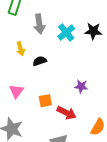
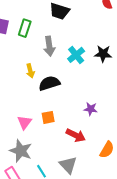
black semicircle: (40, 61) -> (49, 83), size x1.5
pink triangle: (16, 91) -> (24, 122), moved
orange square: (45, 101) -> (48, 117), moved

